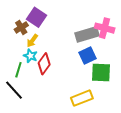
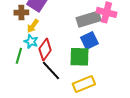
brown cross: (21, 27) -> (21, 13), turned 32
green square: (101, 72) -> (80, 57), moved
black line: (14, 90) -> (51, 70), moved

